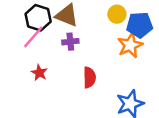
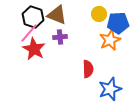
red star: (39, 73) -> (34, 49), moved, size x1.6
red semicircle: (89, 77) -> (88, 69), moved

